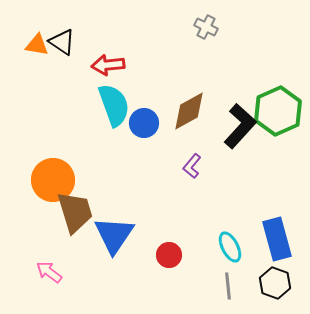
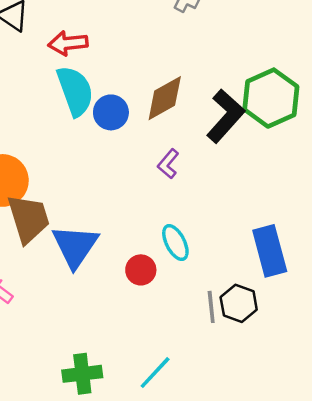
cyan ellipse: (230, 247) -> (175, 243), moved
black hexagon: (275, 283) -> (239, 303), moved

